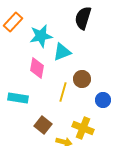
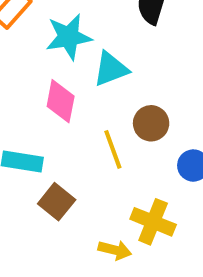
yellow line: (63, 92) -> (113, 149), turned -36
brown square: (43, 125) -> (57, 202), moved

